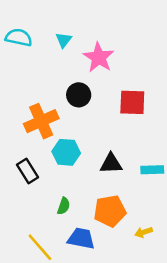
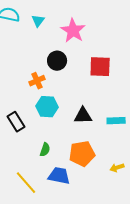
cyan triangle: (64, 40) -> (38, 21), moved
orange cross: (41, 121) -> (37, 81), moved, size x0.6
yellow arrow: (144, 232) -> (117, 168), moved

